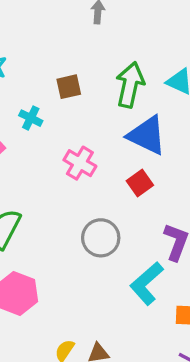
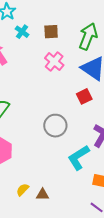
cyan cross: (31, 118) -> (22, 32), moved
pink cross: (80, 163) -> (54, 62), moved

